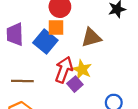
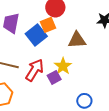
orange square: (56, 28) -> (48, 25), turned -35
red arrow: (64, 70) -> (35, 70), moved

